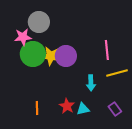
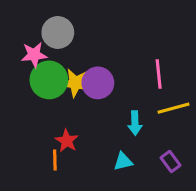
red star: (67, 106) -> (67, 141), moved

